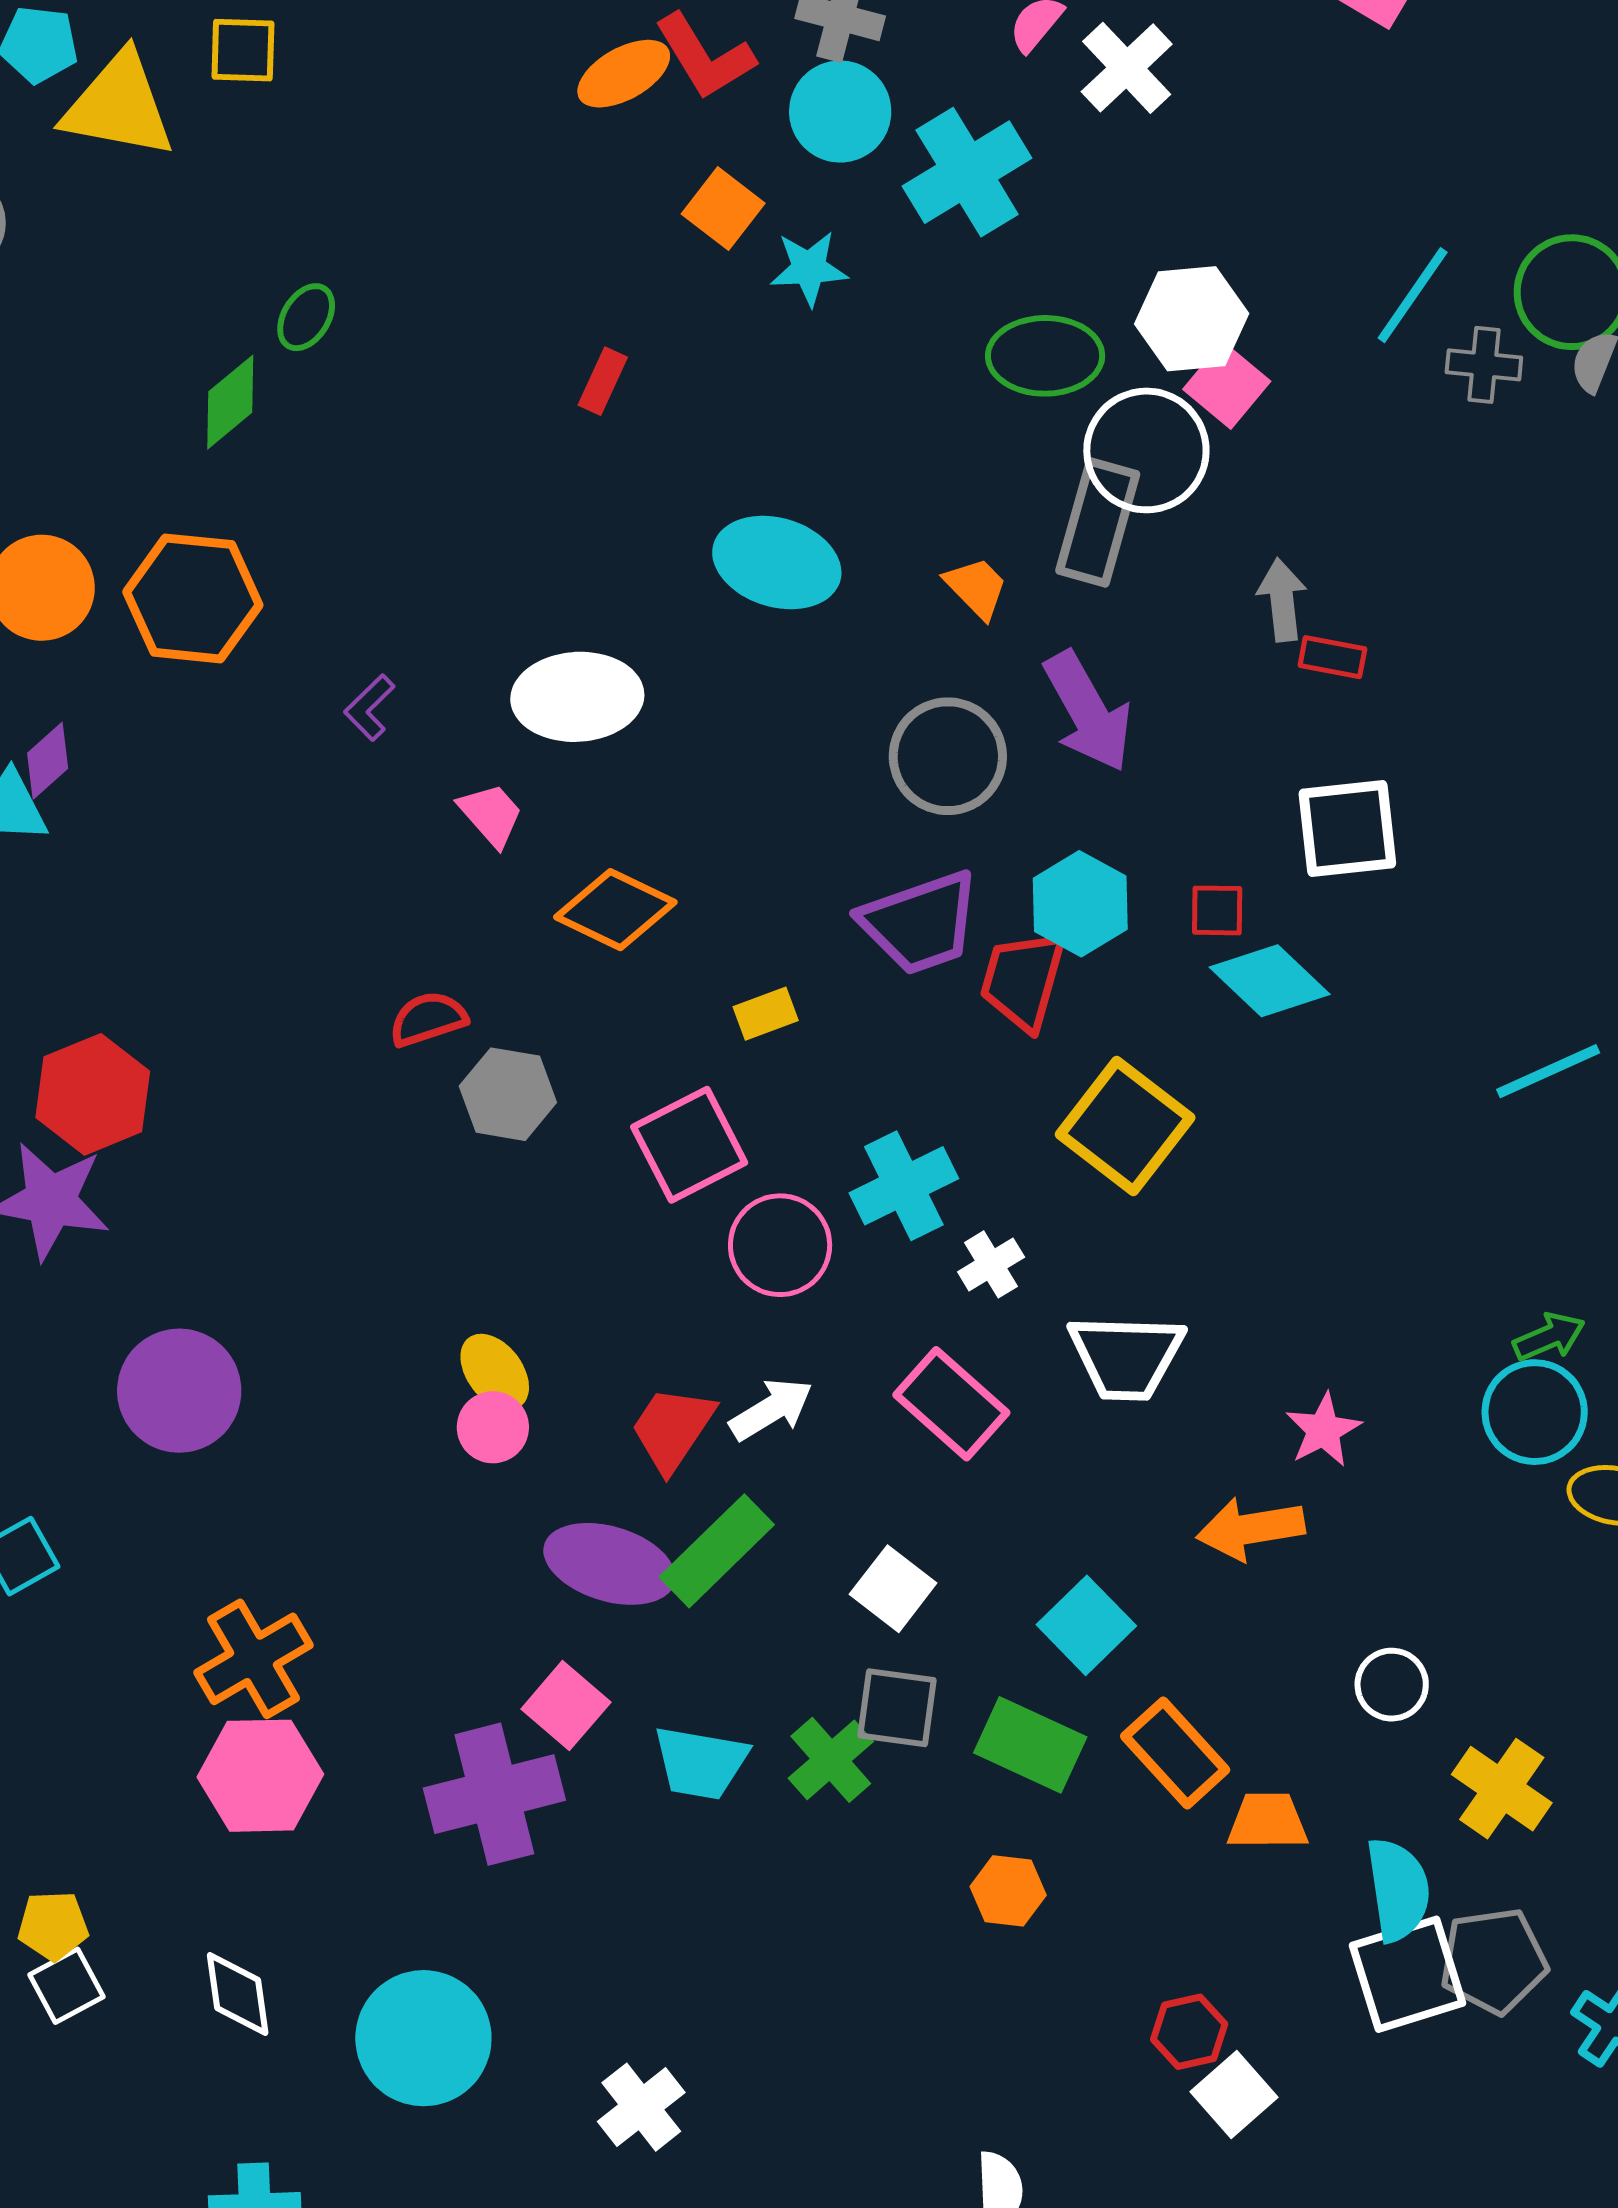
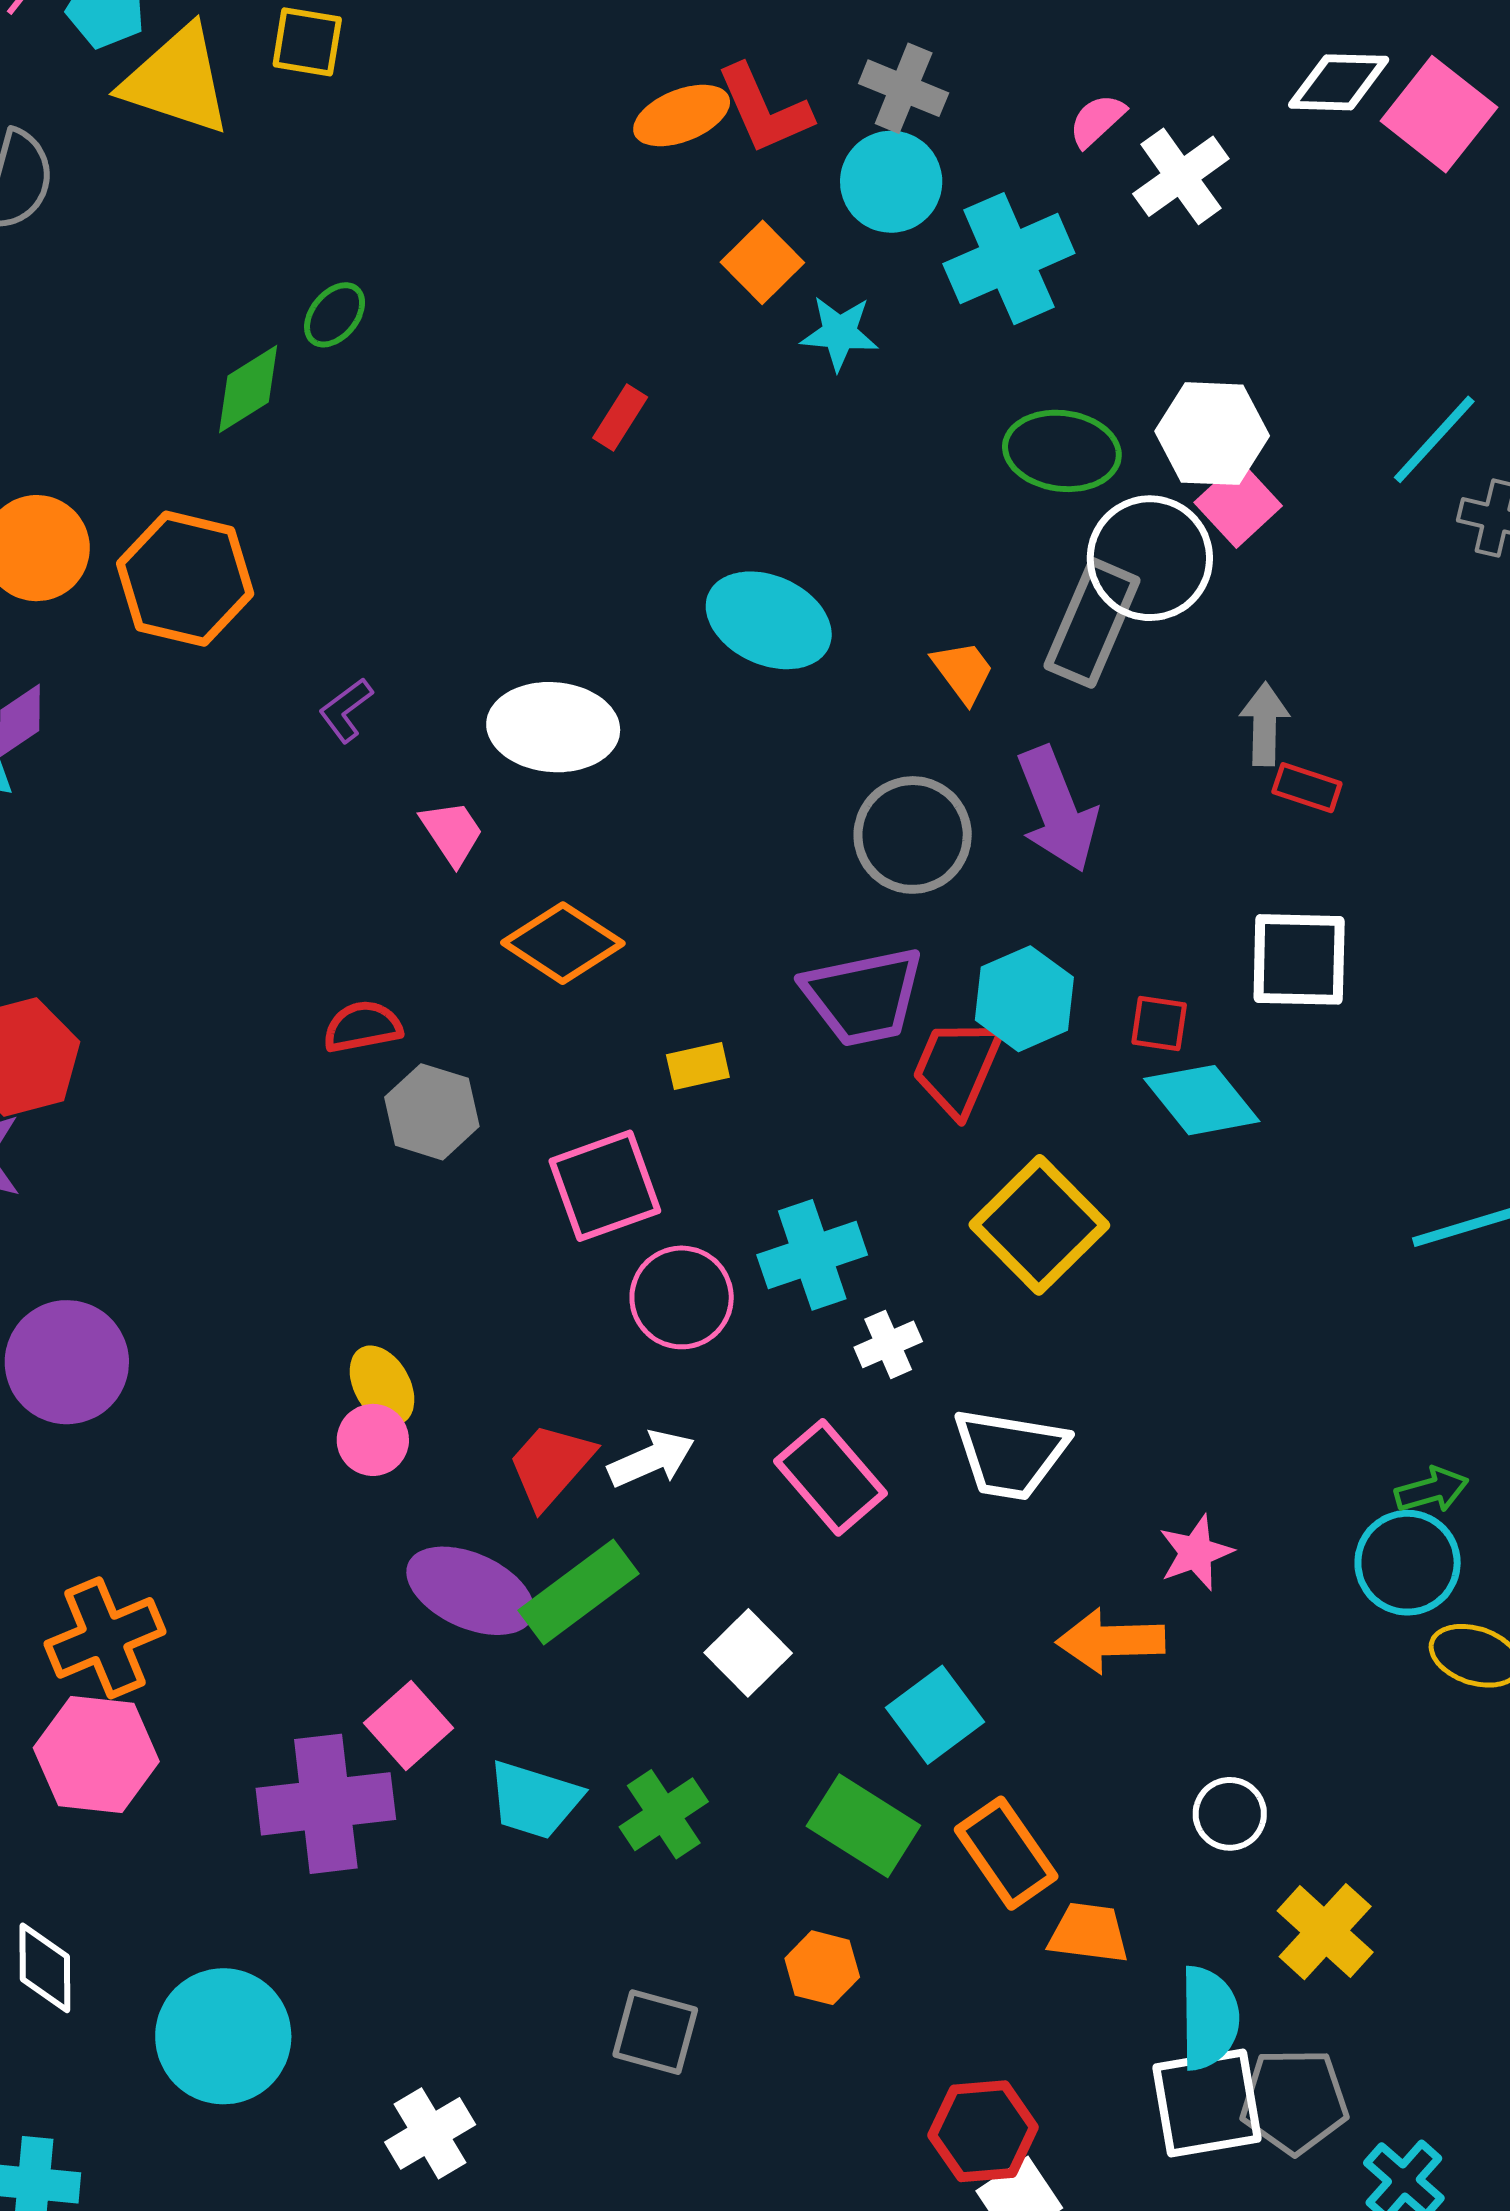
gray square: (897, 1708) -> (655, 2032), moved
red hexagon: (1189, 2032) -> (983, 2131), size x1.4

